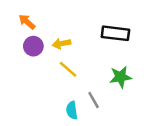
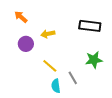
purple circle: (33, 46) -> (26, 44), moved
yellow line: (68, 69) -> (50, 66), moved

